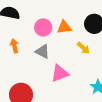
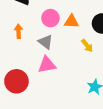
pink triangle: (60, 73) -> (47, 65), moved

